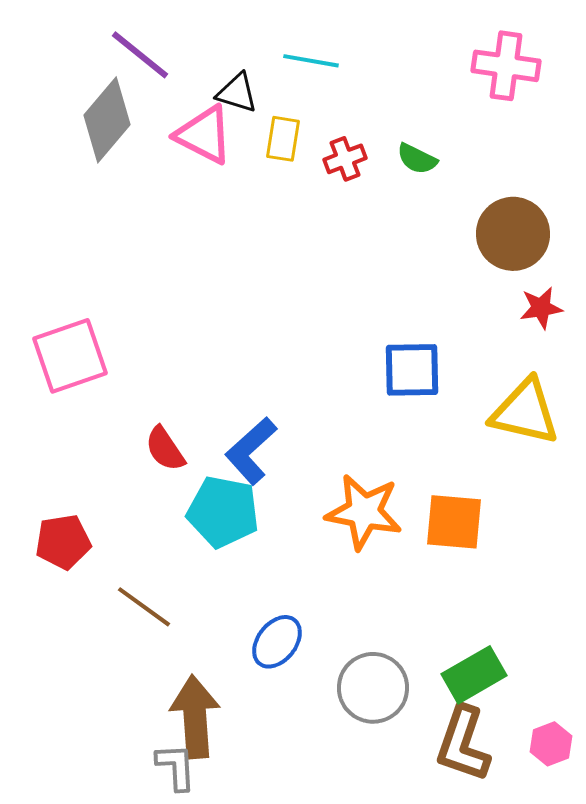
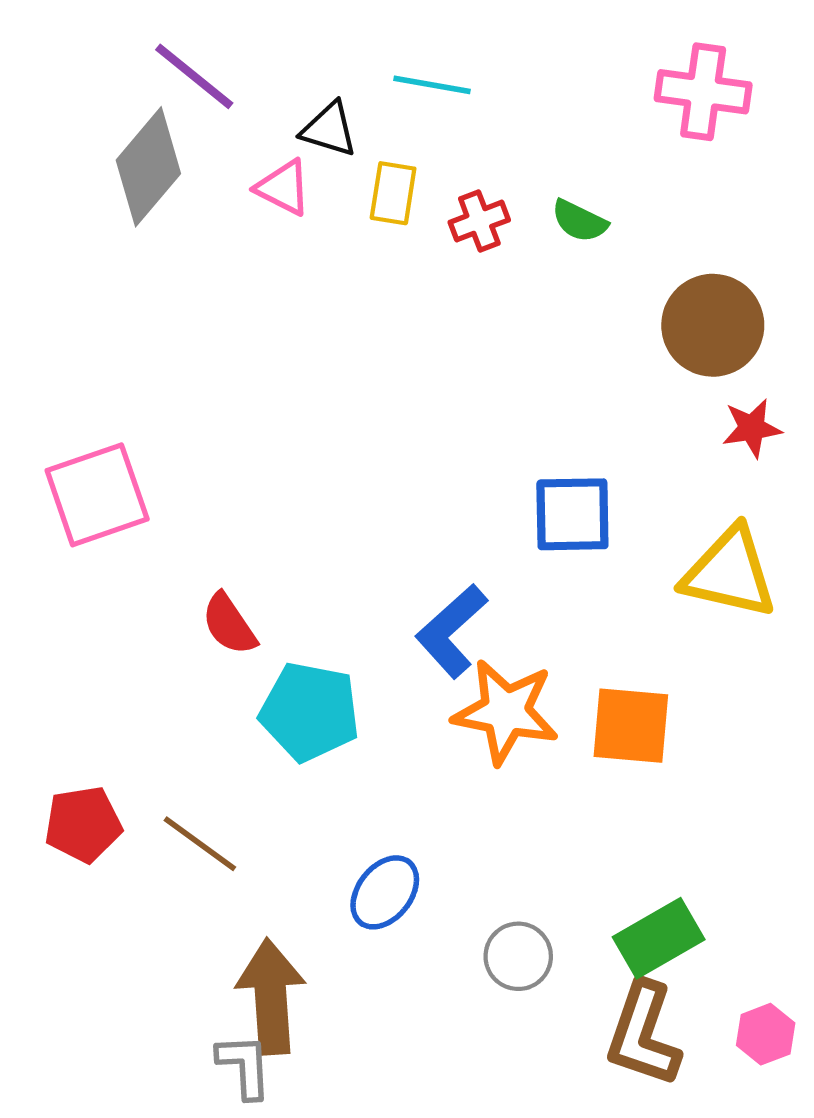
pink triangle: (204, 135) -> (283, 188), size x0.7
blue L-shape: (251, 451) -> (451, 631), moved
red pentagon: (63, 542) -> (83, 824), moved
gray circle: (373, 688) -> (518, 956), size x0.7

